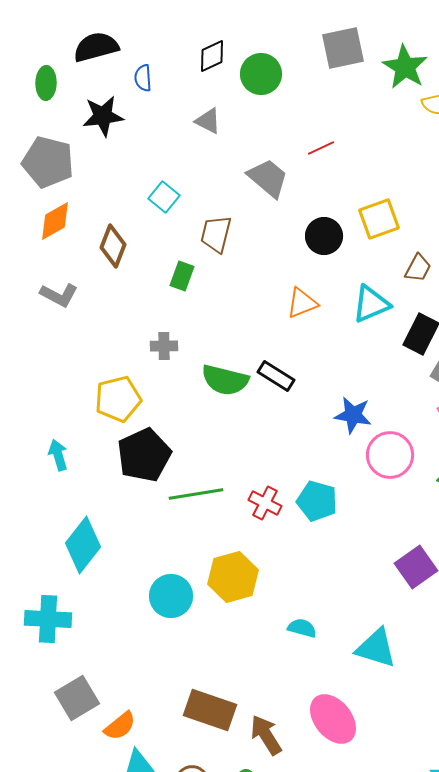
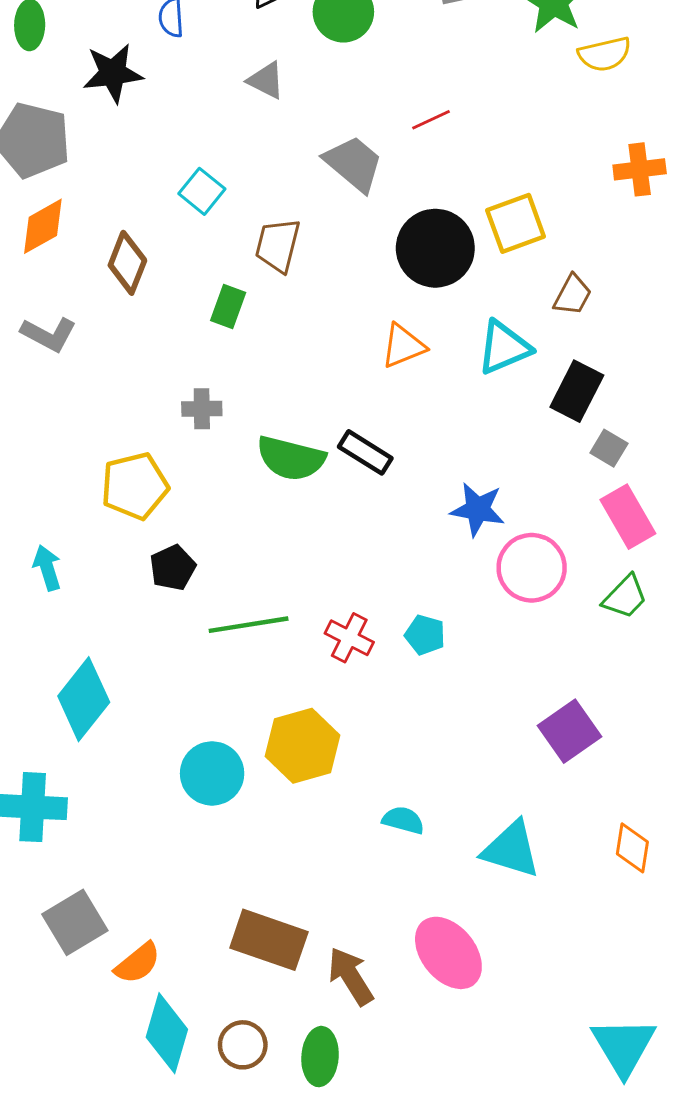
black circle: (324, 236) -> (435, 248), size x1.4
black pentagon: (144, 455) -> (173, 568), size x0.6
cyan pentagon: (317, 501) -> (425, 635), size x0.7

